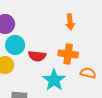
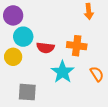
orange arrow: (70, 22) -> (89, 11), moved
orange semicircle: (88, 73) -> (97, 74), moved, turned 42

